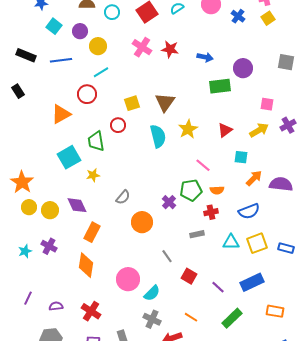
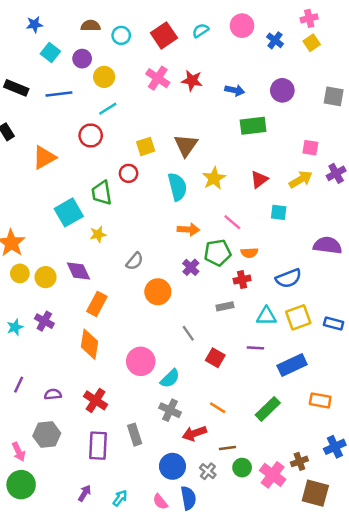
purple circle: (243, 68) -> (282, 90), moved
orange triangle: (61, 114) -> (44, 157), moved
orange arrow: (254, 178) -> (188, 229), moved, turned 48
purple line: (218, 287) -> (255, 348), moved, turned -40

